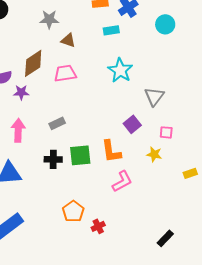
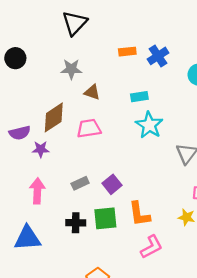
cyan rectangle: (111, 30) -> (139, 97), moved
purple square: (132, 124) -> (112, 184), moved

